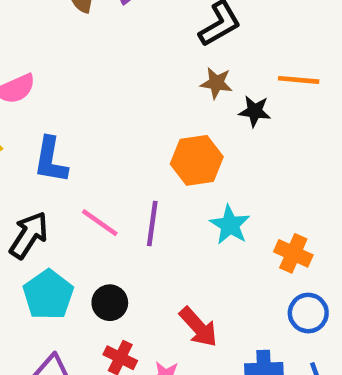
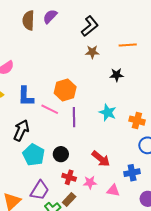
black star: (255, 111) -> (117, 75), moved
orange hexagon: (197, 160) -> (65, 90), moved
pink line: (100, 223) -> (50, 109), moved

